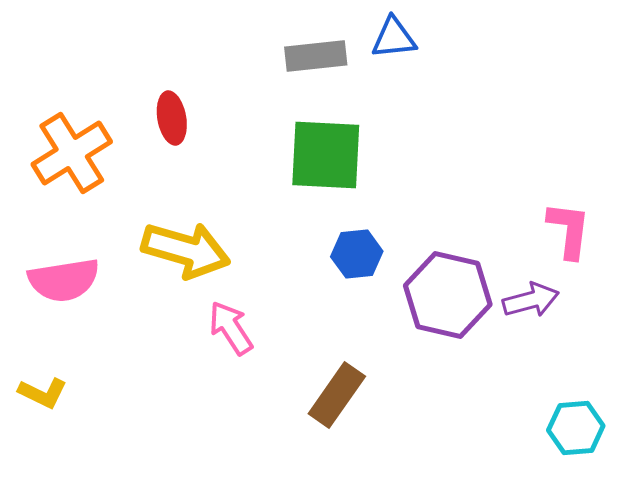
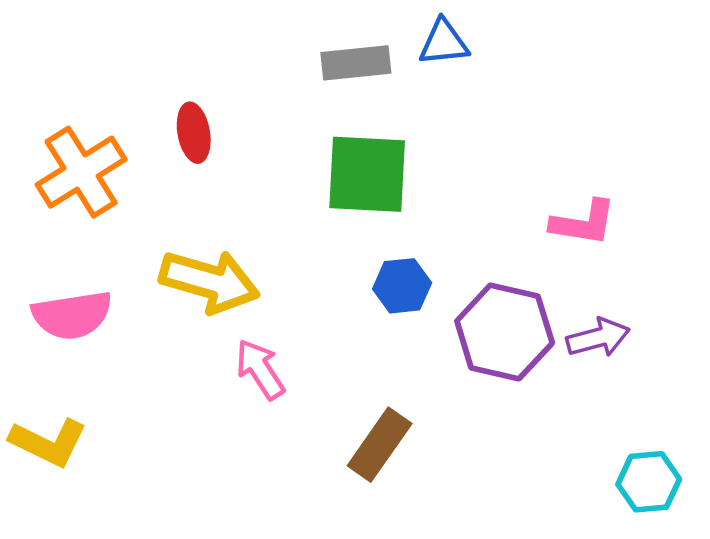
pink L-shape: (569, 230) -> (583, 223), moved, turned 92
yellow L-shape: (43, 393) -> (48, 442), size x1.4

